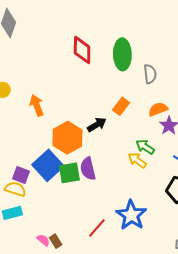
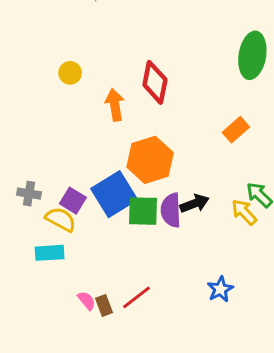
red diamond: (82, 50) -> (155, 82), moved
black arrow: (97, 125) -> (194, 204), moved
blue star: (131, 215) -> (220, 289), size x0.6
red line: (97, 228) -> (136, 297), moved

